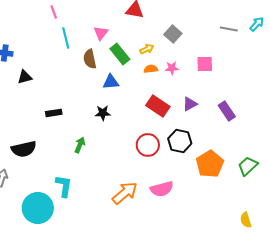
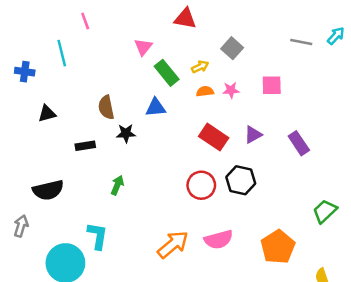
cyan line: (66, 38) -> (62, 53), moved
brown semicircle: (90, 59) -> (106, 107), moved
black triangle: (25, 77) -> (47, 114), moved
black star: (103, 113) -> (126, 133), moved
orange pentagon: (210, 164) -> (278, 247), moved

